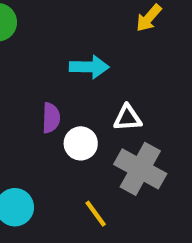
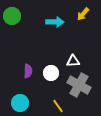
cyan arrow: (89, 67) -> (55, 22), moved
purple semicircle: (51, 118) -> (28, 71), moved

